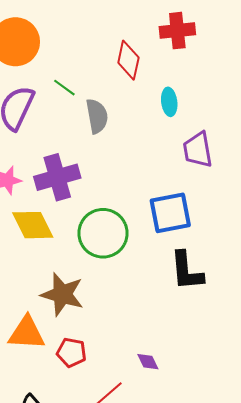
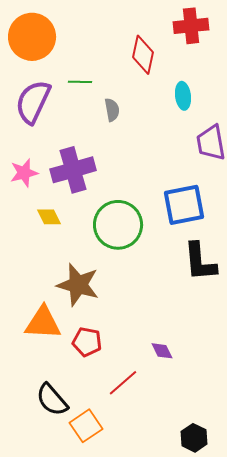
green line: (64, 88) -> (80, 82), turned -35
gray semicircle: (97, 116) -> (112, 110), size x0.7
yellow diamond: (33, 225) -> (49, 217), size x0.6

